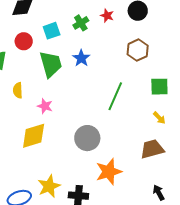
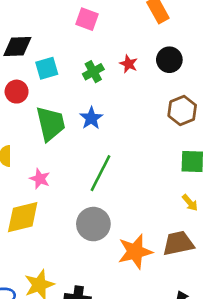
cyan square: (52, 31) -> (47, 68), moved
brown hexagon: (138, 50) -> (182, 110), moved
green line: (115, 96) -> (100, 173), moved
orange star: (109, 172) -> (135, 252), moved

